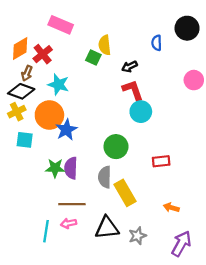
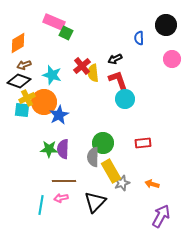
yellow semicircle: (105, 45) -> (93, 73), moved
red cross: (43, 54) -> (82, 66), moved
green square: (93, 57) -> (66, 33), moved
brown arrow: (27, 73) -> (24, 65), turned 48
pink circle: (194, 80) -> (172, 59), moved
yellow cross: (17, 112) -> (27, 98), moved
cyan square: (25, 140) -> (22, 110), moved
green circle: (116, 147) -> (103, 143), moved
black triangle: (107, 228) -> (95, 202), turned -40
gray star: (137, 236) -> (122, 183), moved

